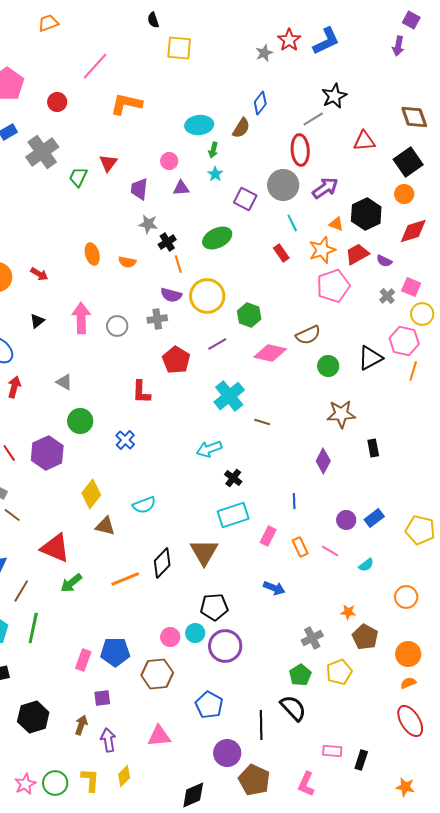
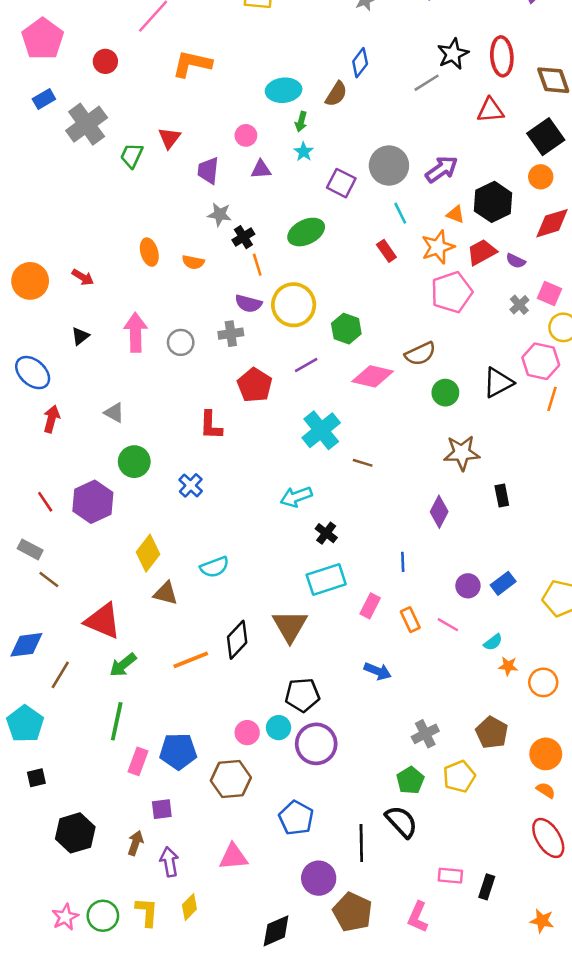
red ellipse: (300, 150) -> (502, 56), moved
orange star: (348, 612) -> (508, 666), moved
green line: (33, 628) -> (117, 721), moved
orange semicircle: (408, 683) -> (546, 790), turned 56

